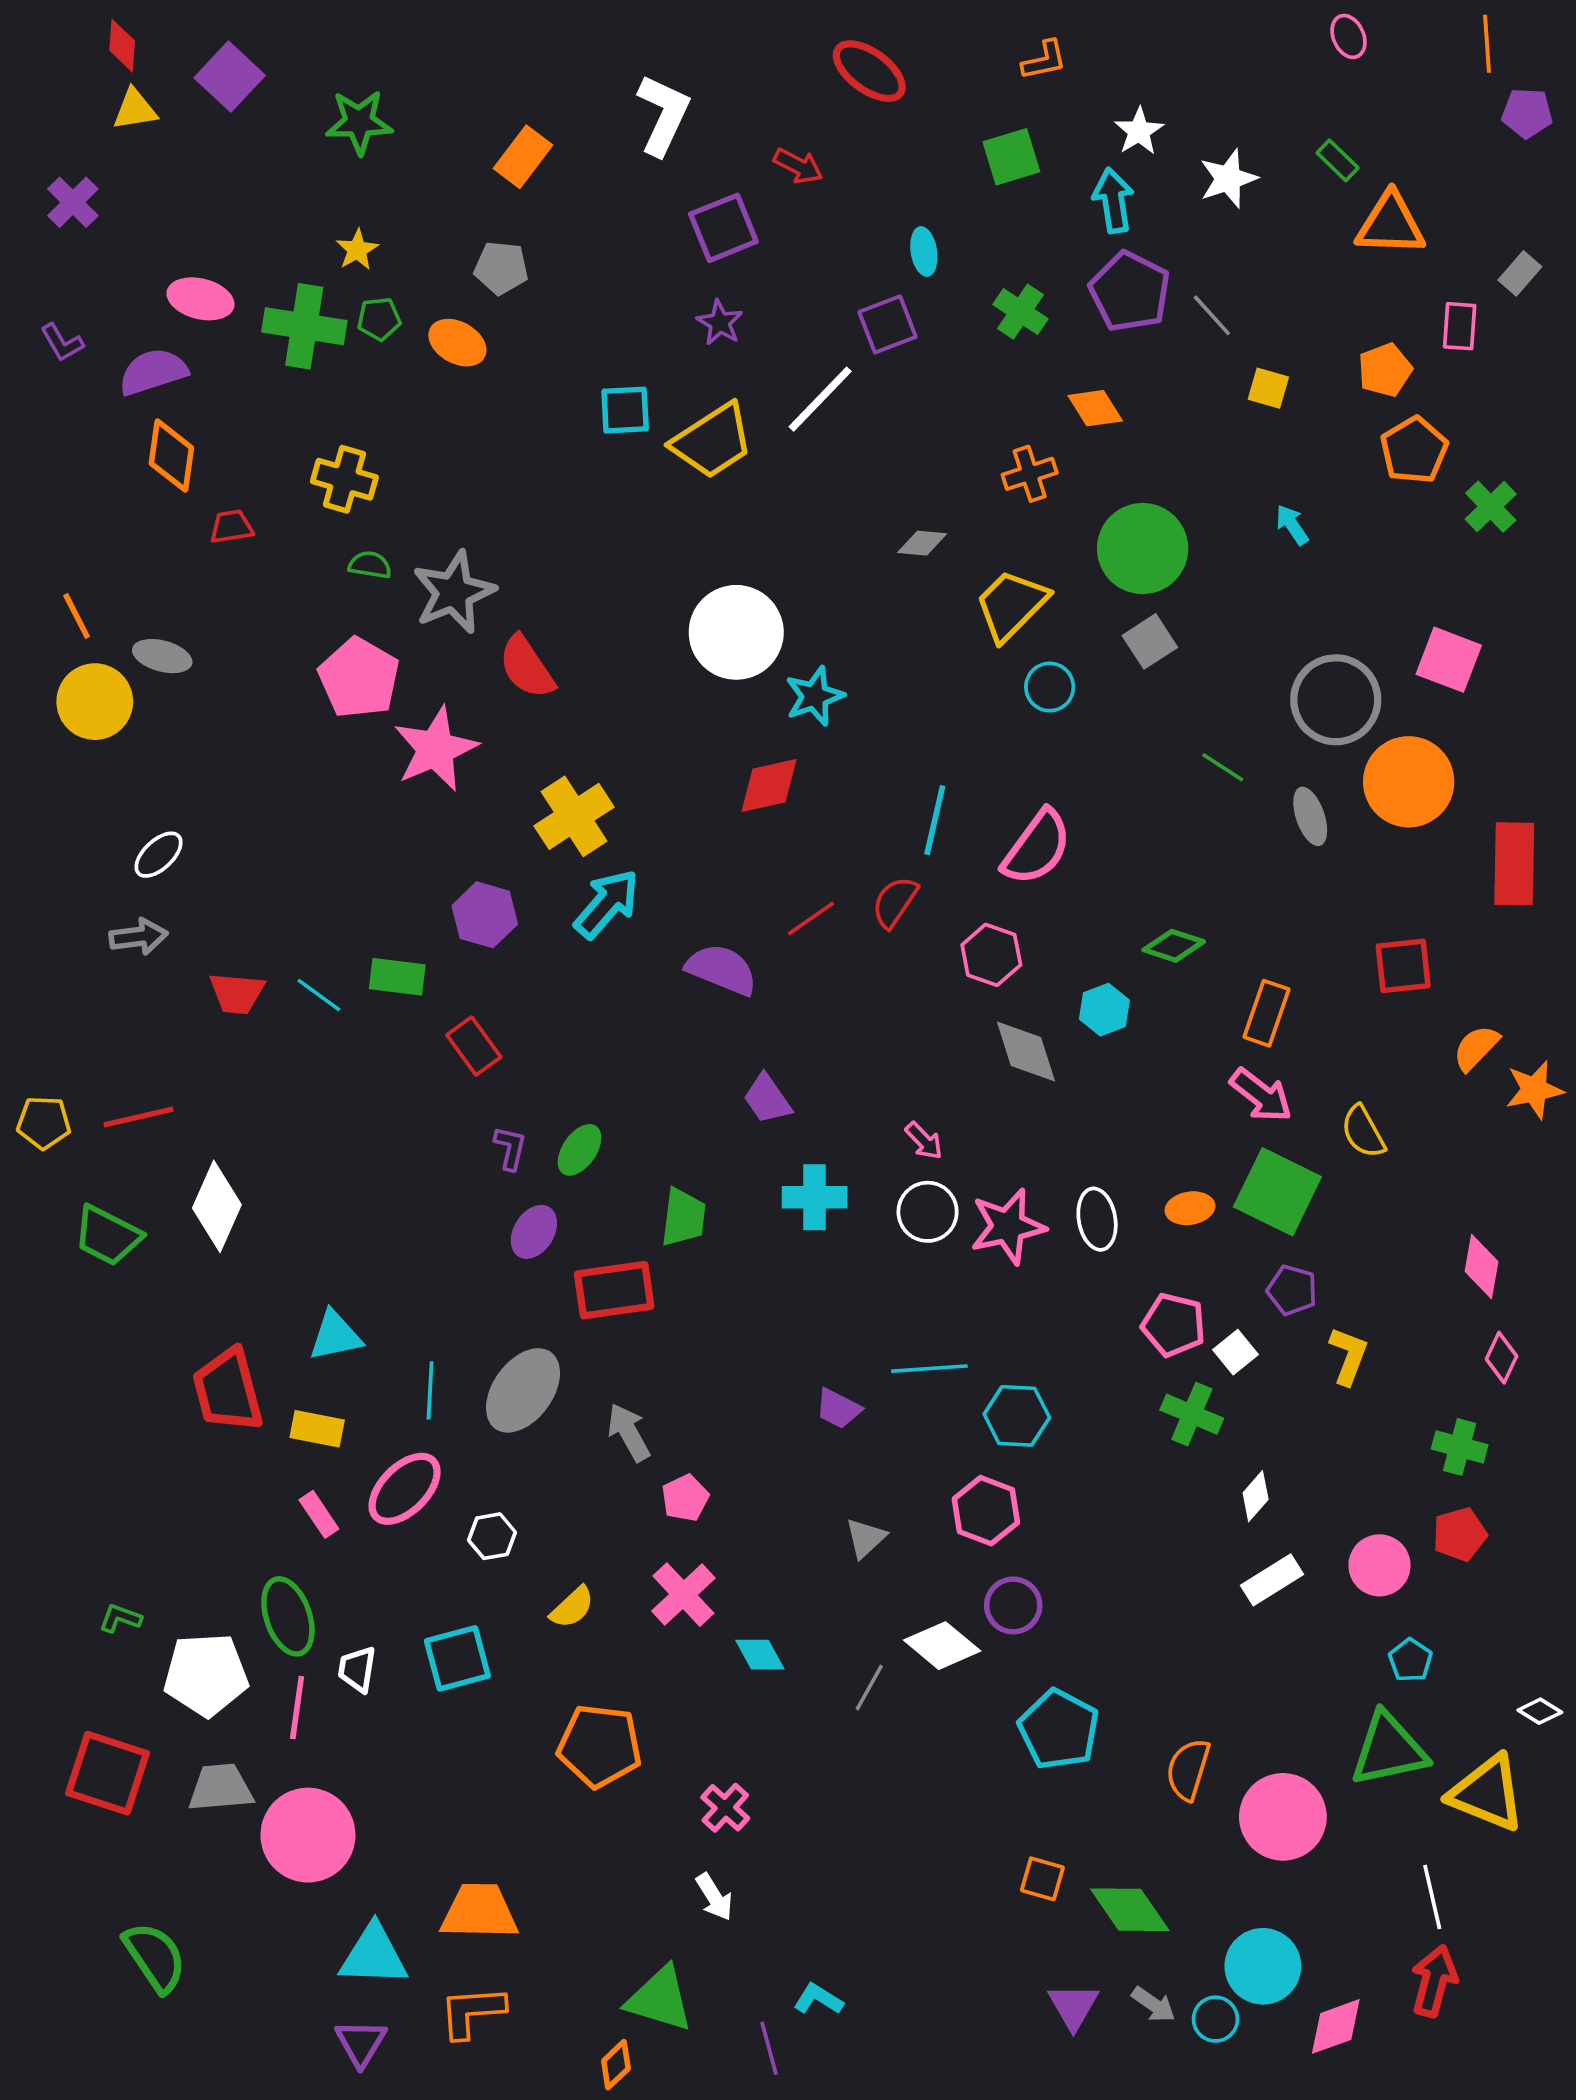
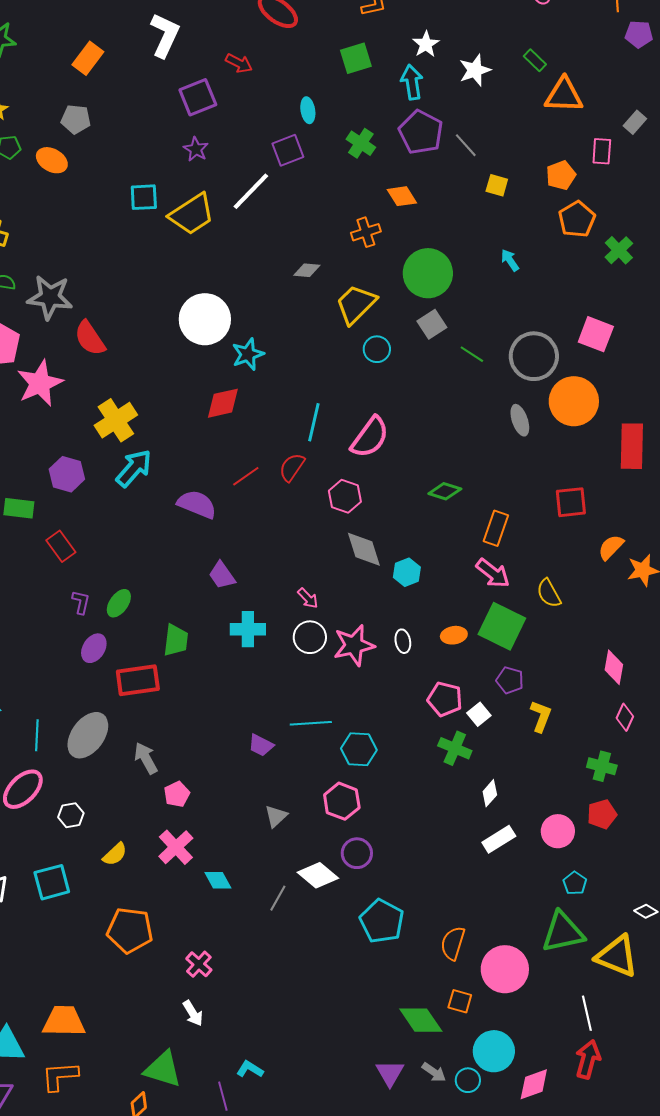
gray star: (454, 592) -> (50, 297), turned 30
green line: (1223, 767) -> (472, 354), moved
cyan hexagon: (1104, 1010) -> (407, 572), moved
white ellipse: (1097, 1219) -> (403, 641), size x0.7
orange square: (1042, 1879) -> (460, 1001), moved

